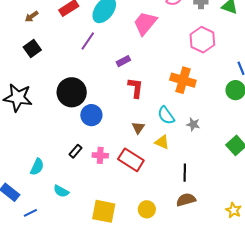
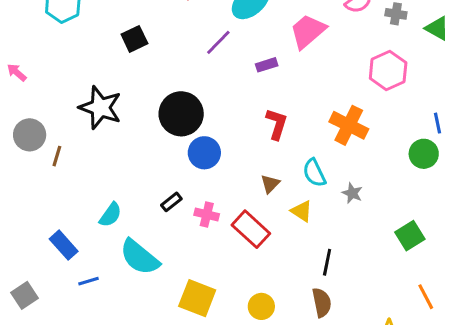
purple rectangle: (123, 61) -> (267, 65), moved
cyan semicircle: (61, 191) -> (140, 257), size x1.8
brown semicircle: (186, 200) -> (322, 303), turned 84

